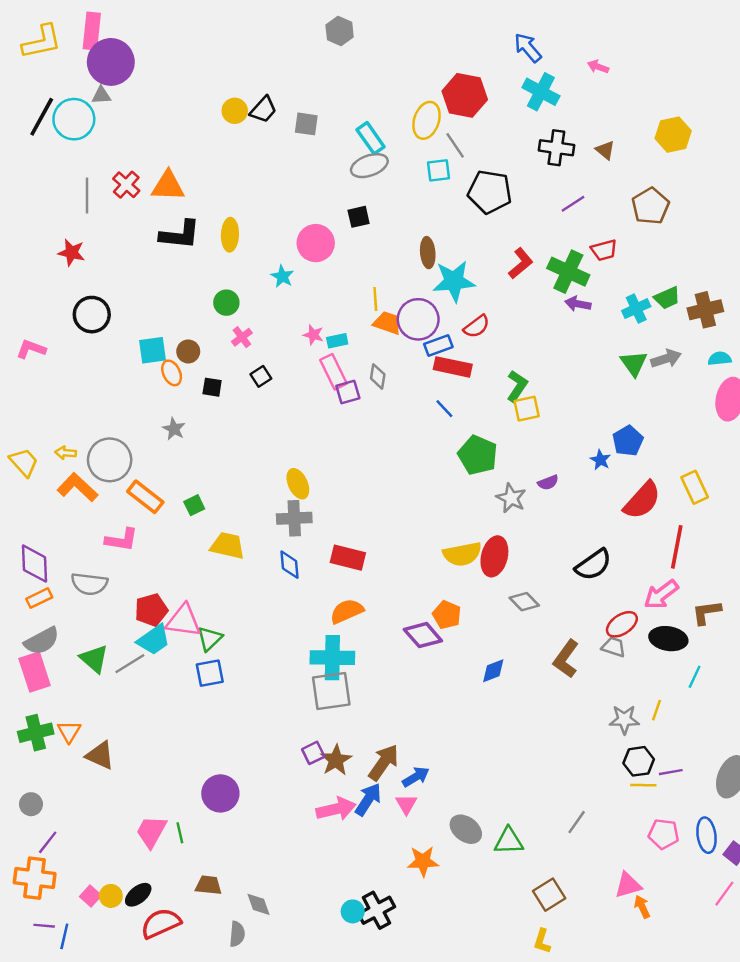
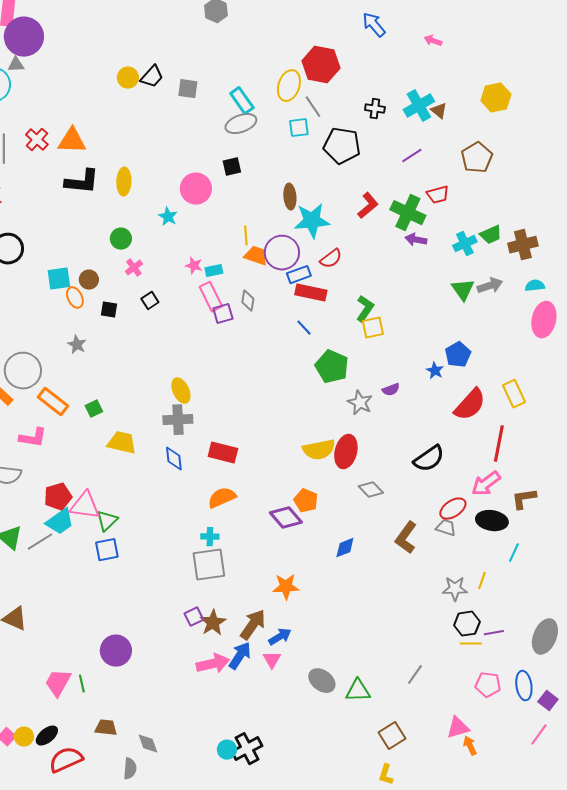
cyan cross: (541, 92) -> (419, 106), moved, turned 32
black cross: (556, 148) -> (375, 109), moved, size x0.7
cyan cross: (332, 658) -> (210, 537), size x0.5
orange star: (423, 861) -> (286, 587), moved

